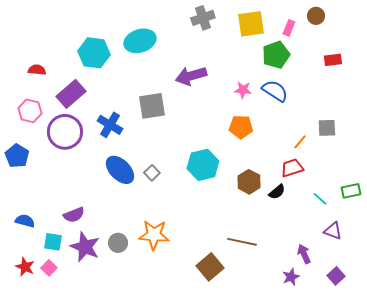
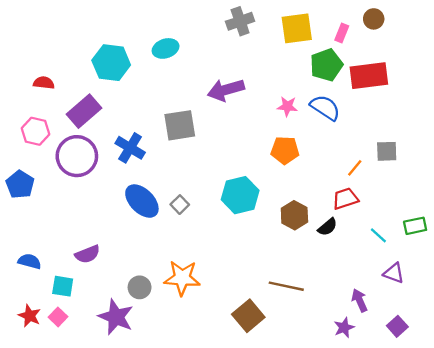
cyan ellipse: (140, 41) -> (166, 48), size x0.7
red rectangle: (333, 60) -> (369, 76), moved, size x1.8
purple star: (85, 247) -> (116, 317), moved

